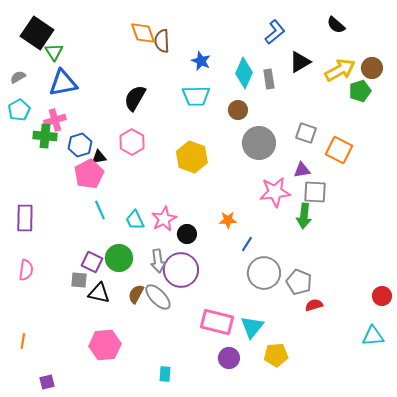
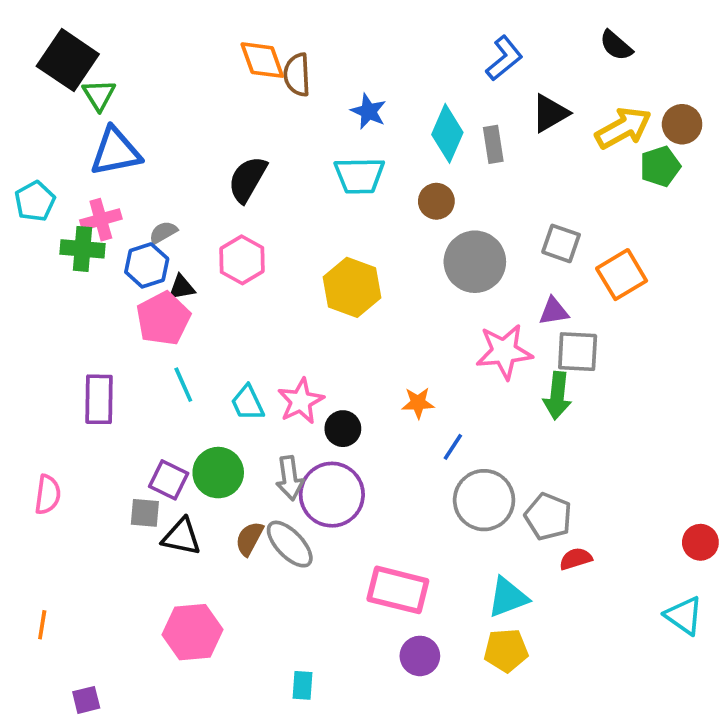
gray semicircle: (18, 77) -> (163, 232), moved
orange square: (339, 150) -> (622, 275), turned 32
purple rectangle: (25, 218) -> (99, 399), moved
cyan triangle: (252, 327) -> (508, 597), moved, turned 30
cyan triangle: (373, 336) -> (684, 616), turned 40

